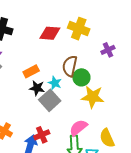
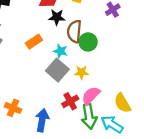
black star: (37, 88) -> (57, 17), moved
yellow star: (93, 97) -> (81, 72), moved, size x0.6
red cross: (42, 135) -> (70, 101), moved

